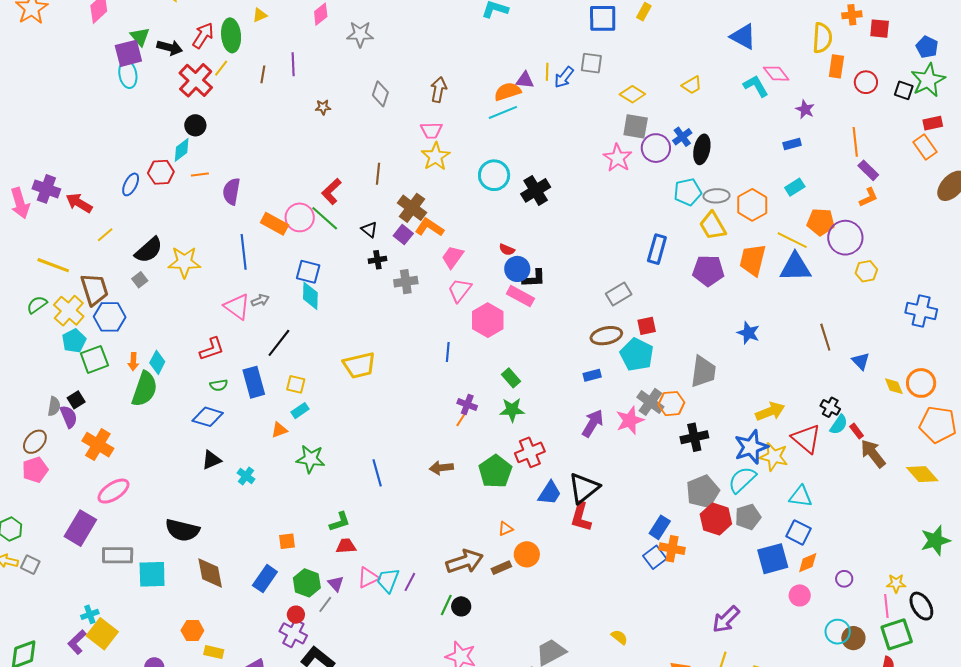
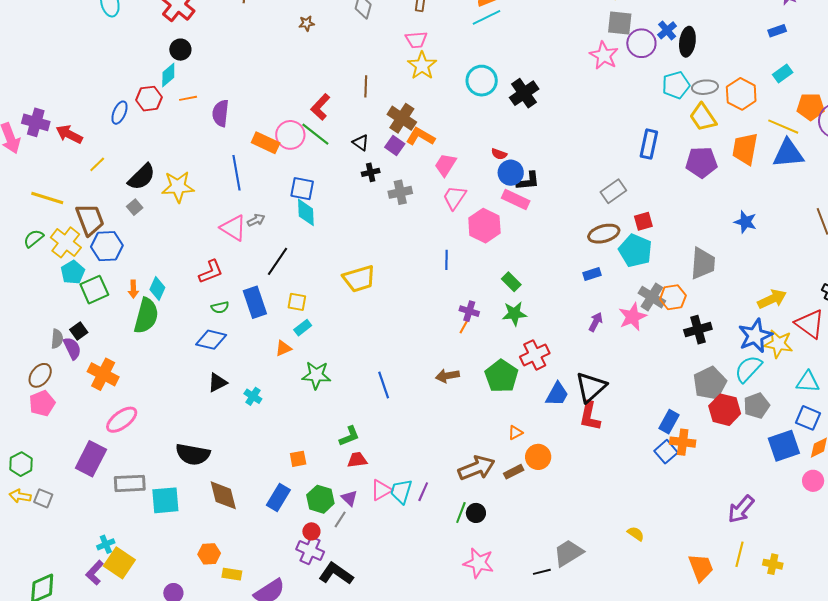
purple arrow: (593, 423) -> (596, 322), size x0.7

